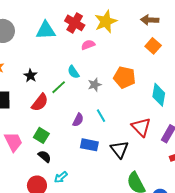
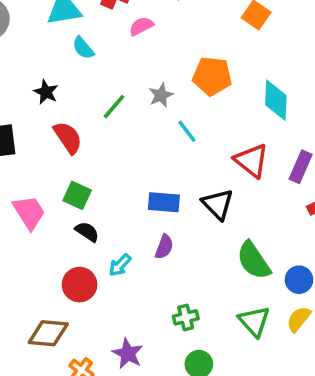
cyan semicircle: (73, 72) -> (83, 48), moved
green line: (59, 87) -> (114, 107), moved
red semicircle: (40, 102) -> (68, 138), turned -66
cyan line: (101, 116) -> (187, 131), moved
purple semicircle: (78, 120) -> (164, 247), moved

